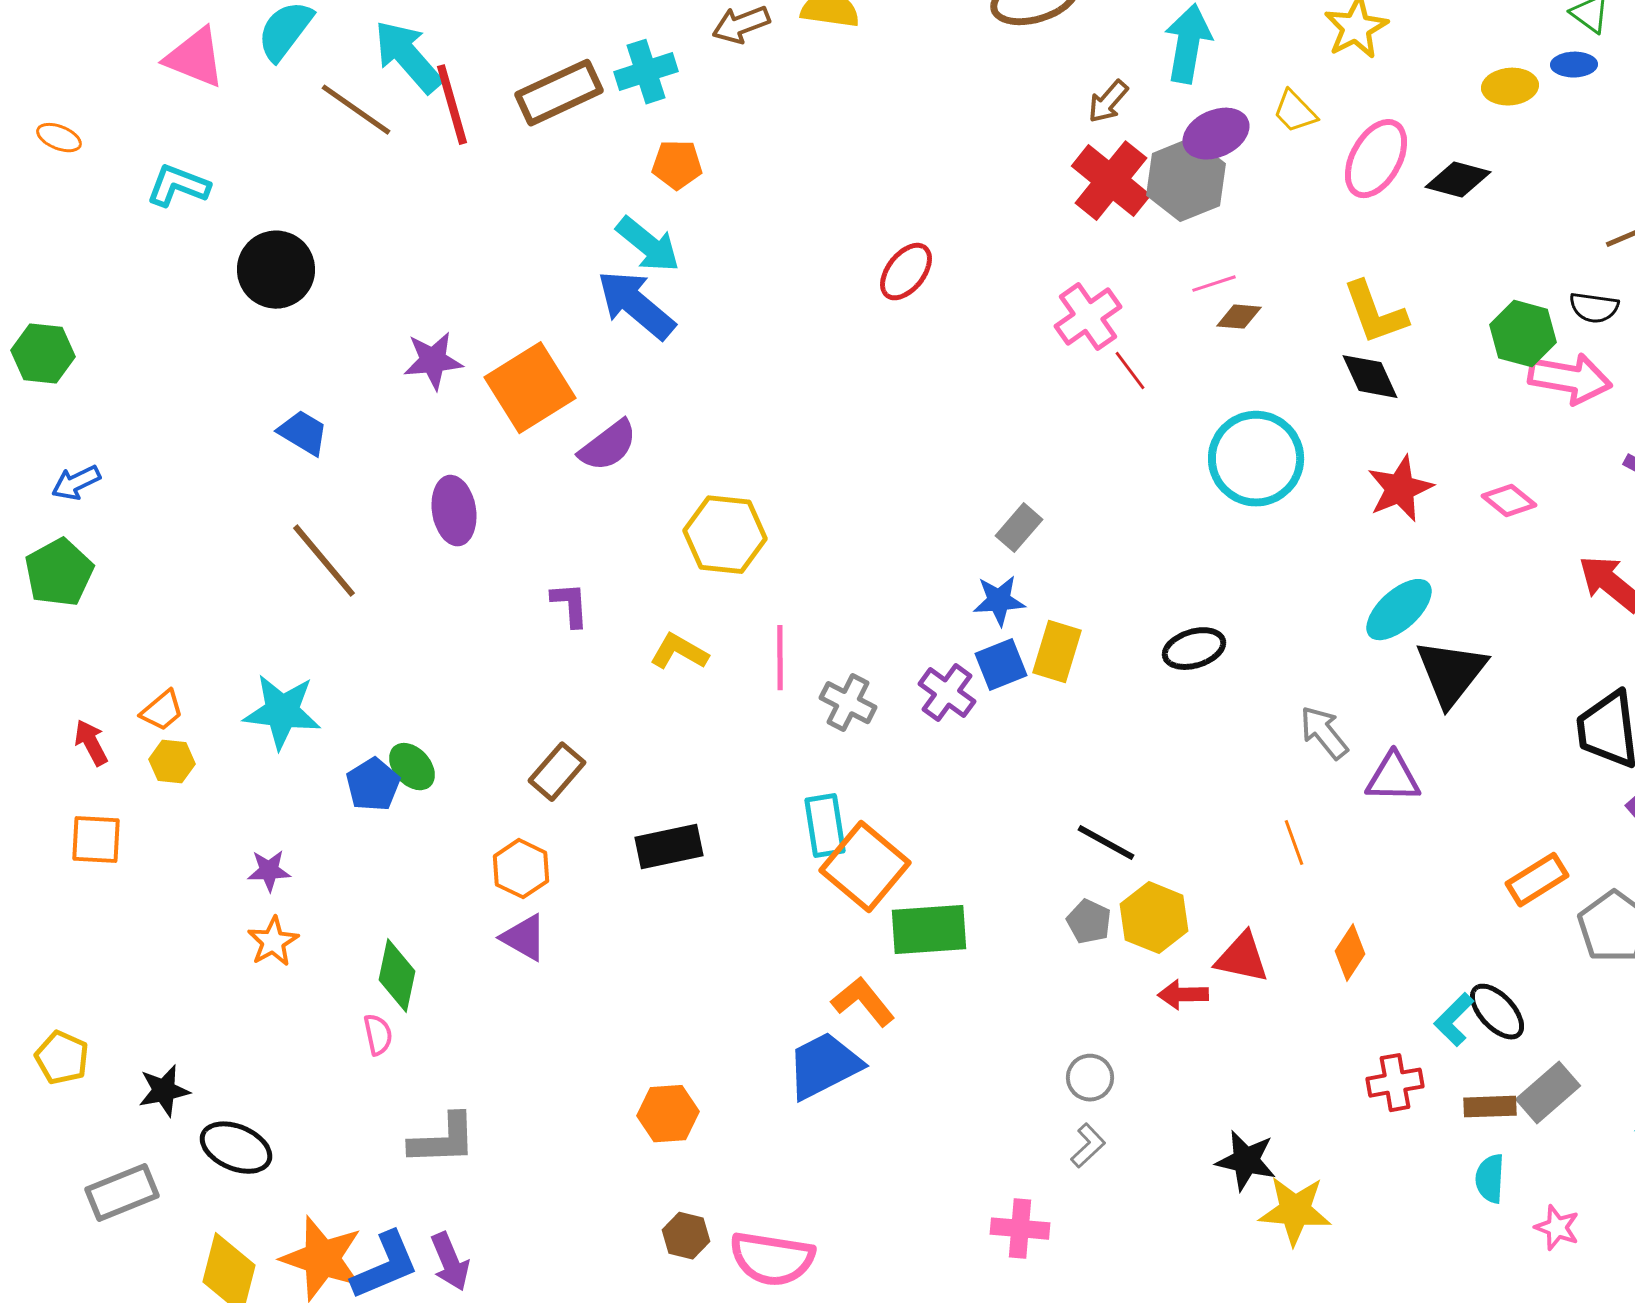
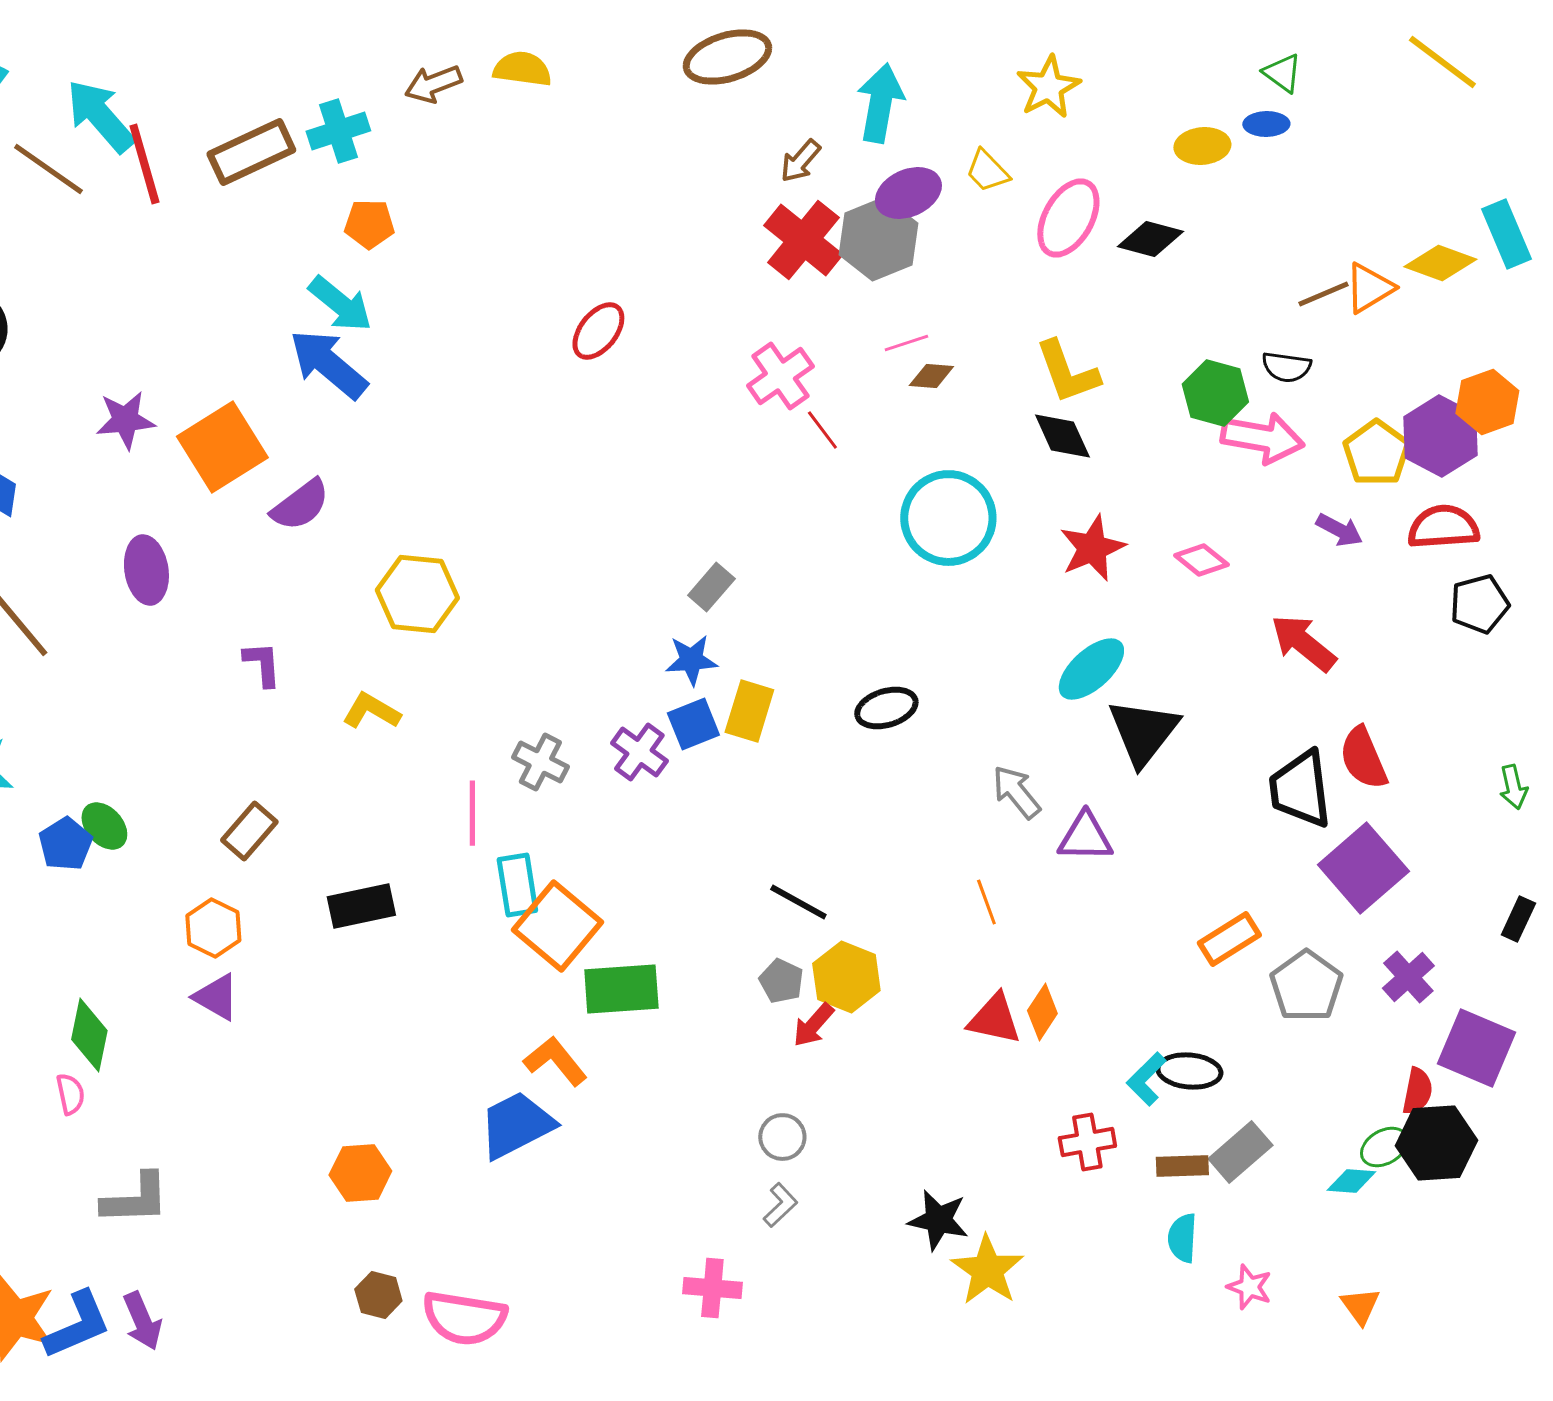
pink line: (780, 658) -> (472, 813), moved
red triangle: (1242, 958) -> (994, 1019), moved
red arrow: (1183, 995) -> (813, 1025), moved, turned -48
black ellipse: (1497, 1012) -> (1189, 1071), turned -42
yellow star: (1295, 1211) -> (987, 1270), turned 30

